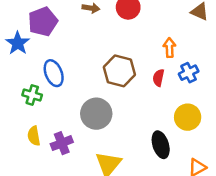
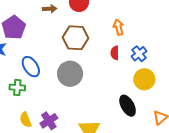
brown hexagon: (119, 71) -> (75, 38), moved
blue cross: (189, 73) -> (139, 54), moved
gray circle: (96, 114) -> (70, 74), moved

